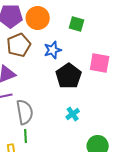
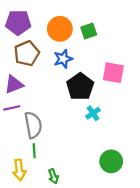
orange circle: (38, 18) -> (60, 29), moved
green square: (77, 24) -> (89, 31), turned -35
cyan cross: (73, 114) -> (93, 113), moved

